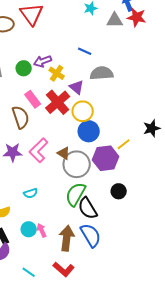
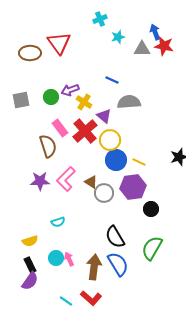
yellow line: (124, 144) -> (139, 162), moved, turned 64
gray circle: (77, 164) -> (104, 193), size x0.7
black circle: (119, 191) -> (151, 209), moved
green semicircle: (76, 194) -> (152, 248), moved
cyan line: (29, 272) -> (66, 301), moved

